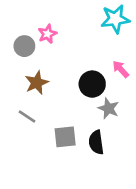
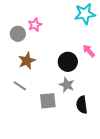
gray star: (108, 108) -> (67, 85), moved
black semicircle: (96, 142) -> (82, 105), moved

